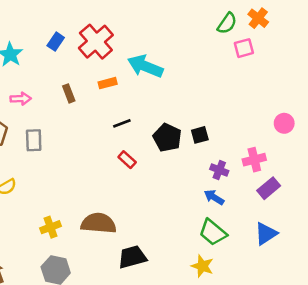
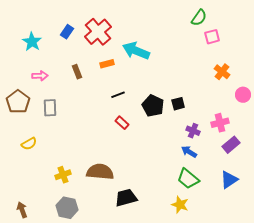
orange cross: (258, 18) -> (222, 72), moved

